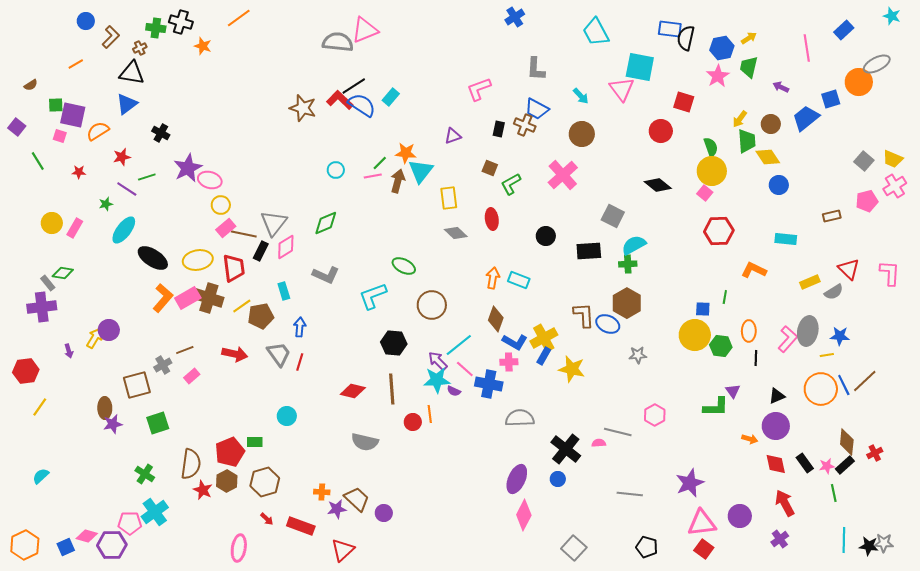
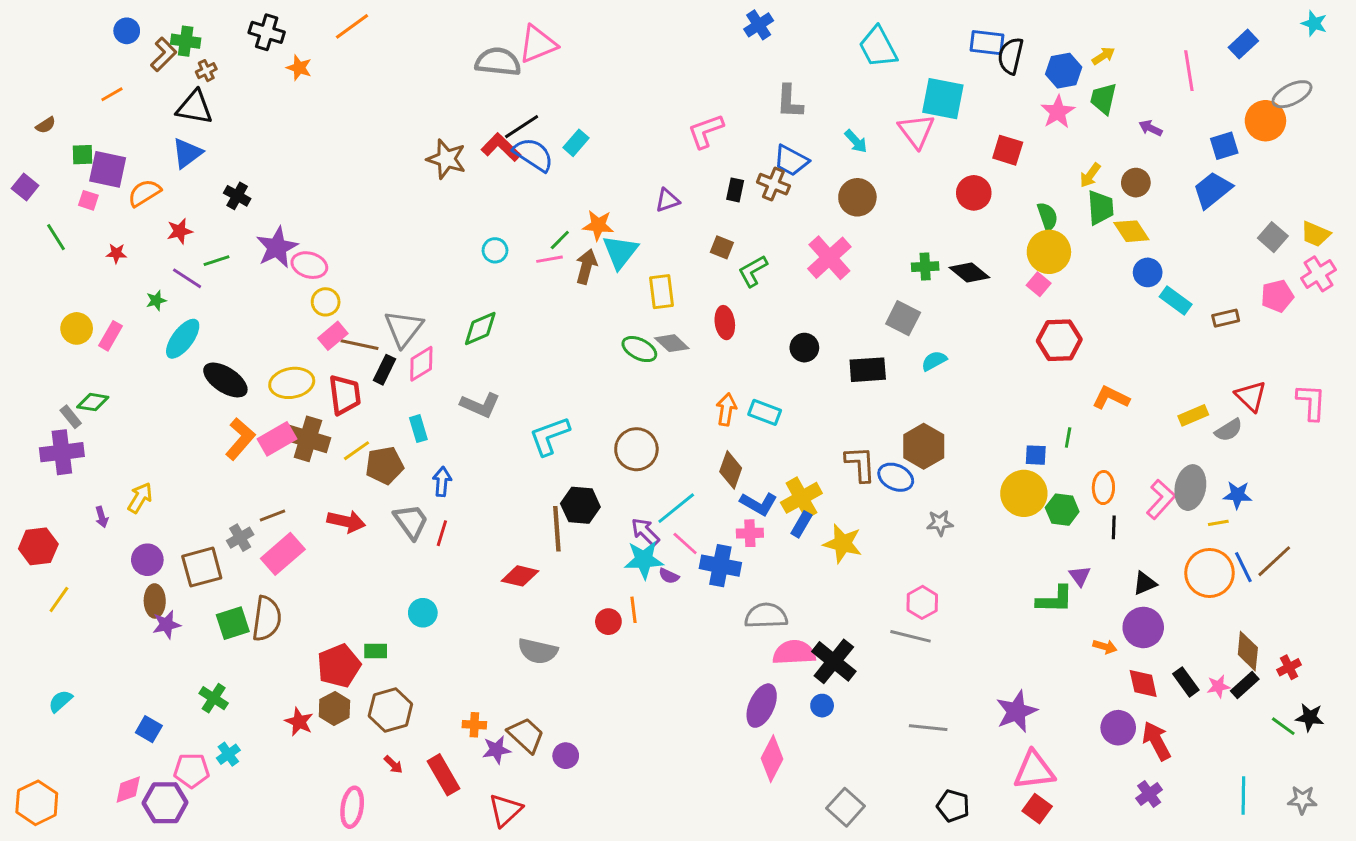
green cross: (156, 28) -> (186, 41), moved
blue trapezoid: (806, 118) -> (1212, 190), moved
cyan rectangle: (786, 239) -> (1176, 300), moved, turned 30
cyan semicircle: (634, 245) -> (934, 361), size x0.7
green cross: (628, 264) -> (925, 267), moved
green ellipse: (404, 266) -> (639, 349), moved
purple circle: (109, 330) -> (147, 560), moved
pink rectangle: (192, 376) -> (283, 554), size x1.8
brown line: (392, 389) -> (557, 529), moved
pink hexagon: (655, 415) -> (922, 602), moved
pink semicircle: (599, 443) -> (794, 653), moved, size x2.0
brown semicircle: (191, 464) -> (267, 619), moved
green line: (834, 493) -> (1283, 726), moved, turned -42
cyan cross: (155, 512) -> (228, 754), size x0.6
purple circle: (740, 516) -> (1118, 728), moved
red rectangle: (301, 526) -> (443, 775), turned 40
pink diamond: (87, 536) -> (128, 790), turned -35
black star: (869, 546) -> (1310, 717), moved
blue square: (66, 547) -> (149, 729), moved, turned -36

